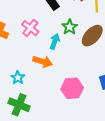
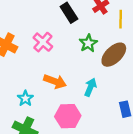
cyan arrow: (55, 41) -> (90, 87), moved
pink hexagon: (72, 88) -> (68, 116), moved

